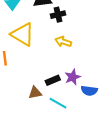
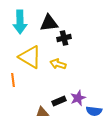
yellow arrow: (63, 42) -> (58, 64), moved

